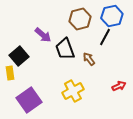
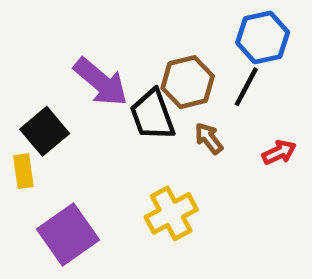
brown hexagon: (80, 19) -> (188, 82), moved
purple arrow: (43, 35) -> (101, 82), size x1.4
red arrow: (119, 86) -> (279, 152), moved

